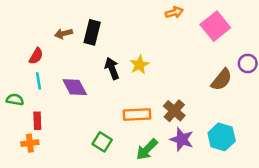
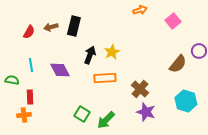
pink square: (215, 26) -> (173, 21), size x0.7
red semicircle: (36, 56) -> (29, 32), moved
black arrow: (112, 68) -> (90, 55), turned 42
orange rectangle: (137, 114) -> (105, 78), moved
cyan hexagon: (222, 137) -> (186, 101), moved
green arrow: (147, 149) -> (106, 120), moved

